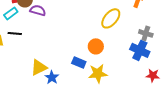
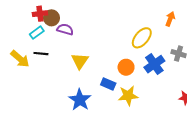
blue cross: (140, 50) -> (154, 64), moved, turned 30
yellow triangle: (39, 67) -> (80, 61), moved, turned -30
blue star: (52, 77) -> (80, 100), size x1.5

